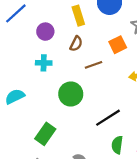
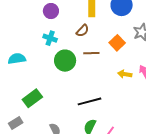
purple circle: (45, 32) -> (51, 11), moved
orange square: (118, 45) -> (117, 43), turned -35
green circle: (71, 94) -> (65, 61), moved

